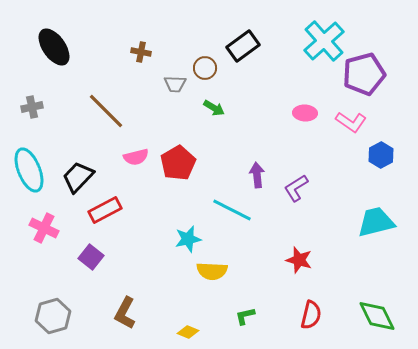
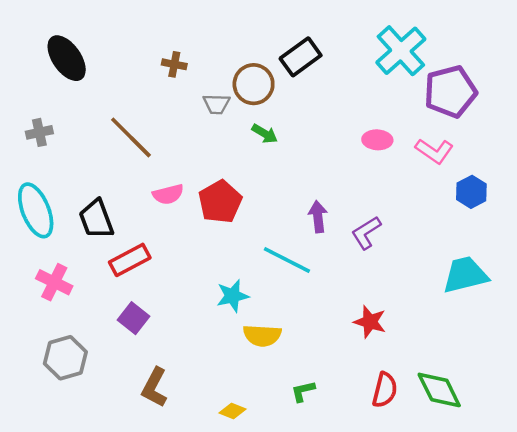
brown circle: (205, 68) -> (254, 84), size x1.4
black trapezoid: (78, 177) -> (96, 219), turned -64
purple square: (91, 257) -> (133, 318), moved
gray hexagon: (53, 316) -> (65, 358), moved
green diamond: (377, 316) -> (439, 390), moved

